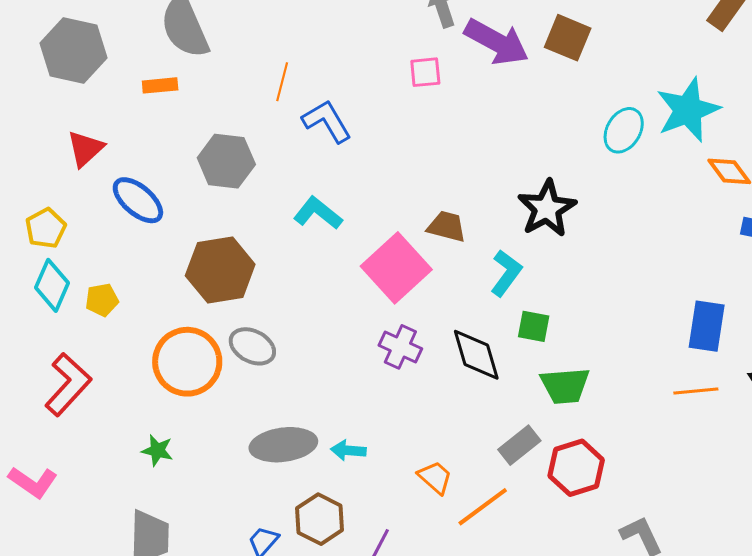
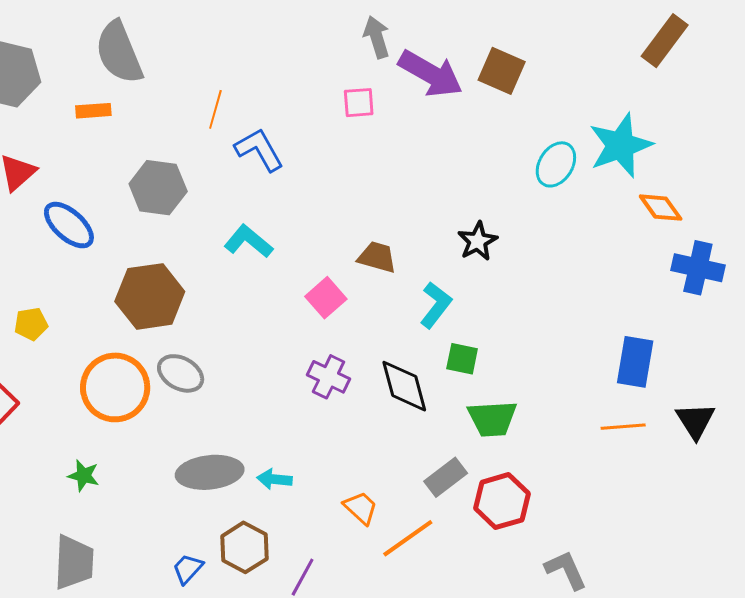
black star: (547, 208) -> (478, 241), size x0.7
pink square: (396, 268) -> (326, 298), size x0.6

